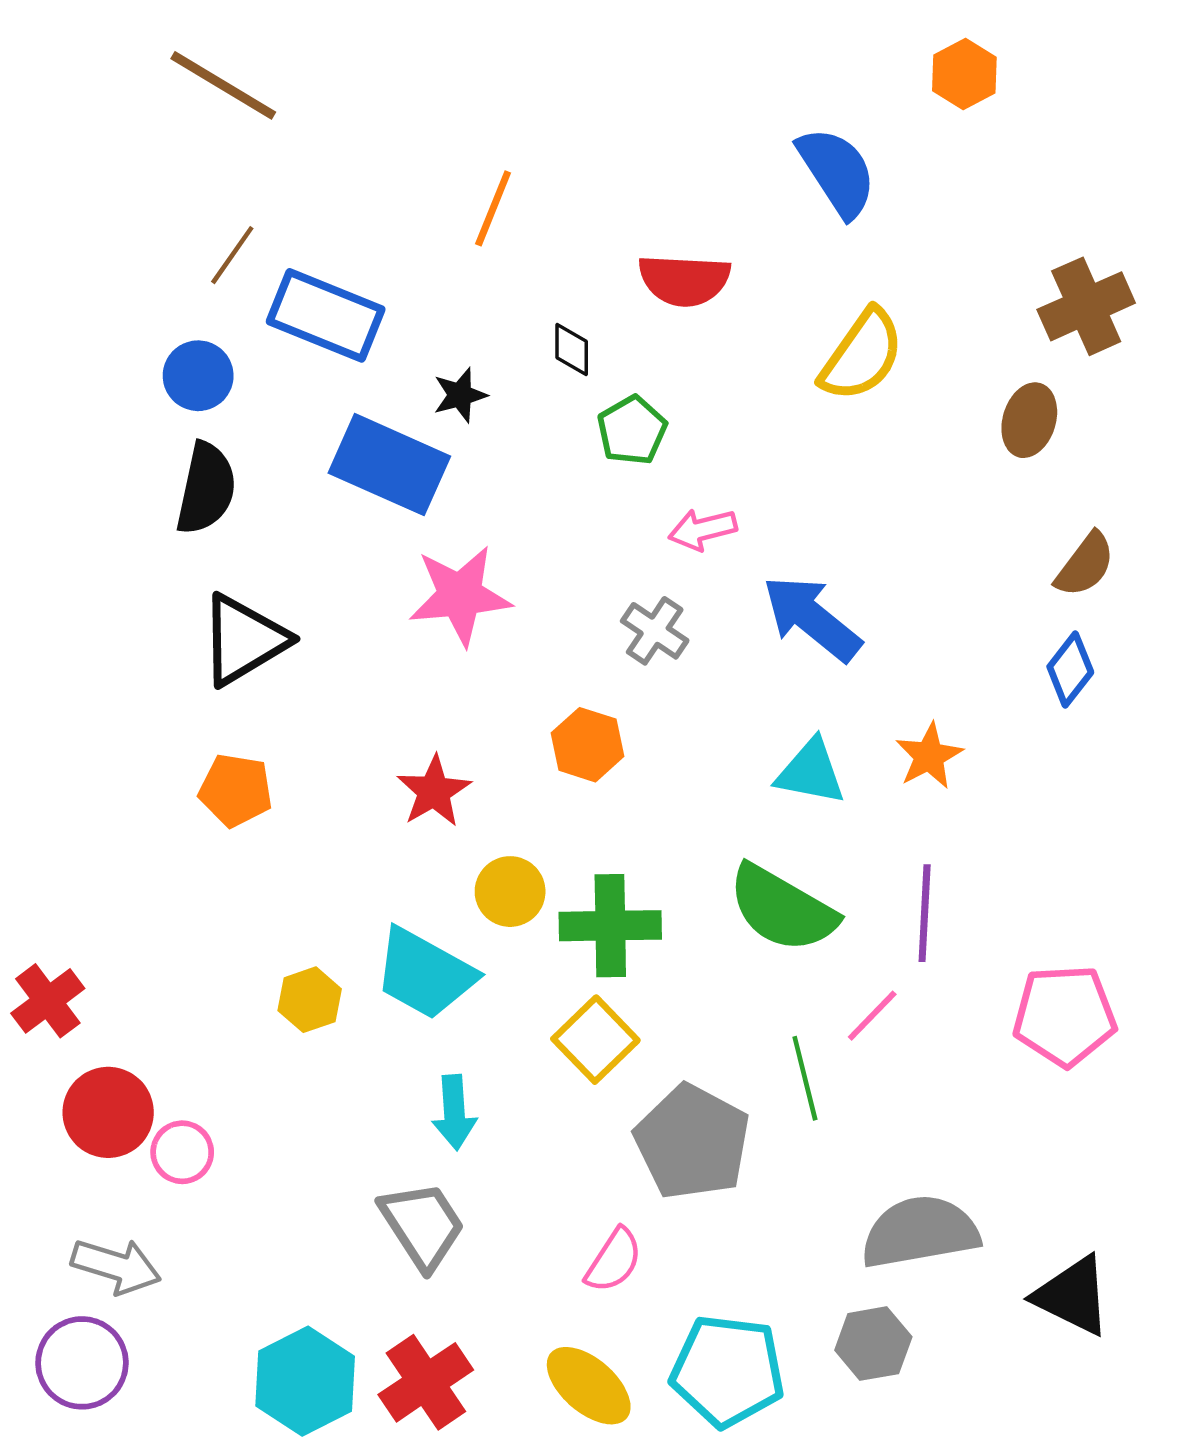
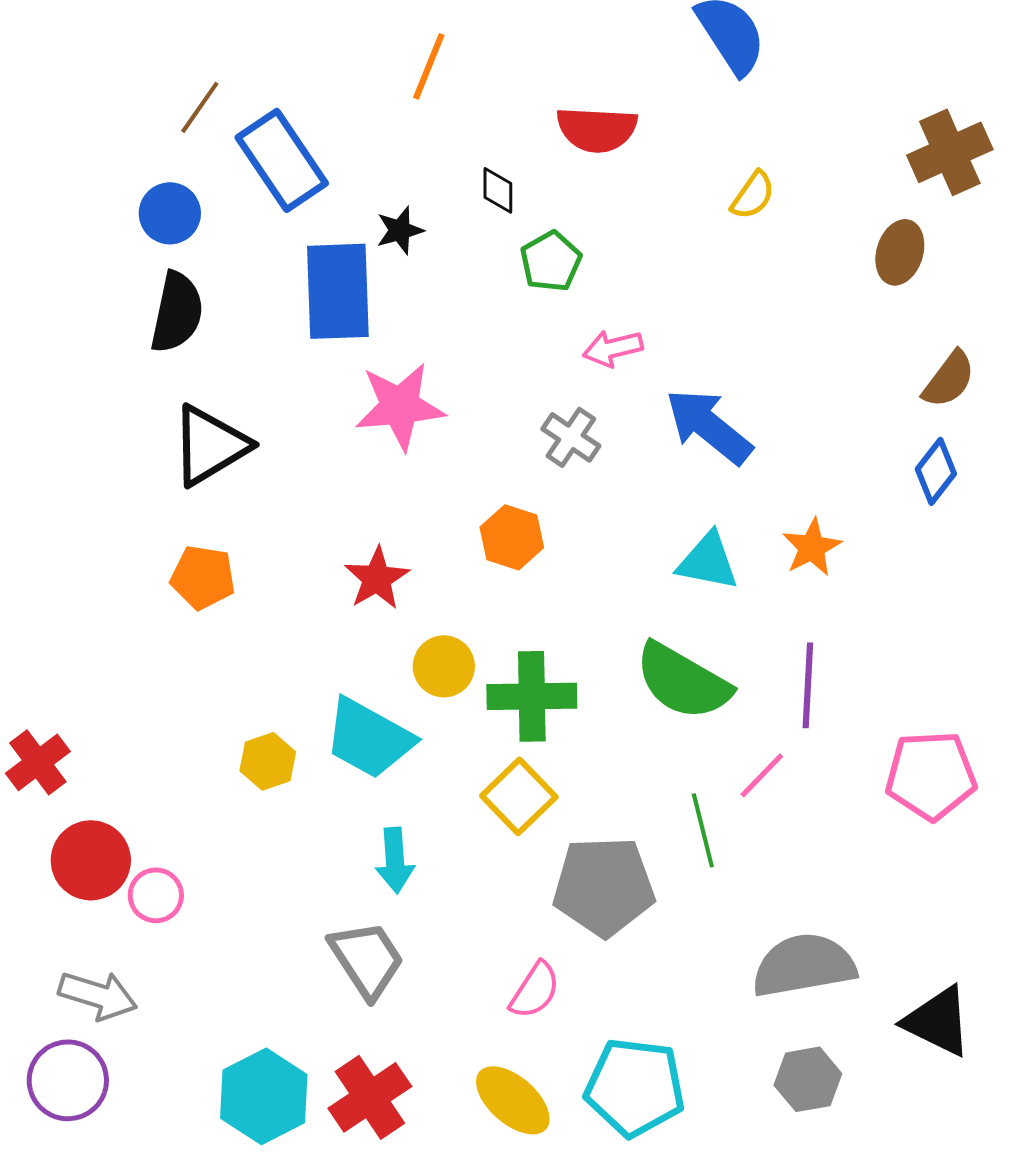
blue rectangle: (326, 315) -> (282, 160), turned 34
yellow semicircle: (862, 355) -> (753, 195), size x0.6
blue rectangle: (389, 465) -> (338, 291), turned 64
gray pentagon: (692, 1142) -> (604, 886), turned -30
gray hexagon: (873, 1344) -> (808, 1079), moved

